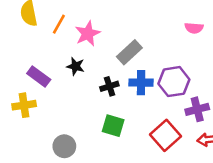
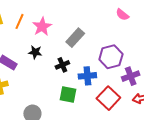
pink semicircle: (194, 28) -> (122, 15), turned 40
blue cross: (141, 83) -> (87, 76), moved

